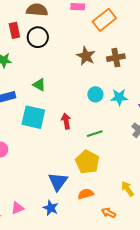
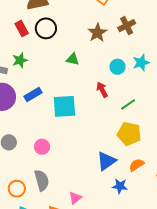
brown star: (86, 56) -> (97, 33), turned 30
green triangle: (39, 85) -> (73, 59), moved
red arrow: (66, 121) -> (102, 90), moved
blue triangle: (58, 182) -> (106, 161), turned 35
blue star: (51, 208) -> (120, 186), moved

